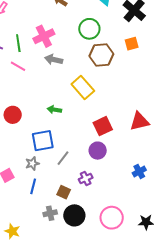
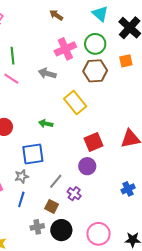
green circle: (89, 29) -> (95, 44), moved
pink cross: (44, 36) -> (65, 49), moved
gray line: (63, 158) -> (56, 181), moved
purple cross: (86, 179) -> (74, 194), turned -32

